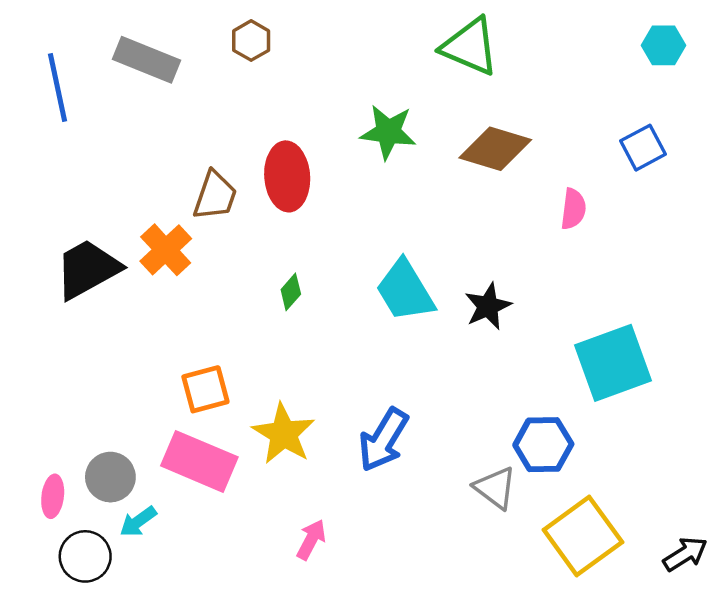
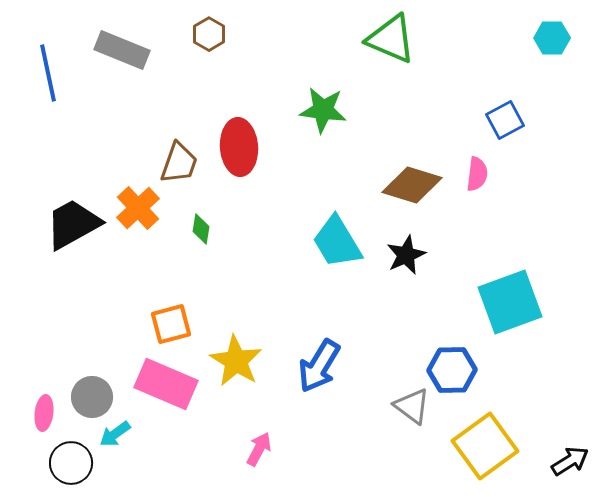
blue square: (643, 148) -> (505, 120), moved
brown diamond: (495, 149) -> (412, 185), moved
green diamond: (291, 292) -> (201, 229), moved, turned -32

